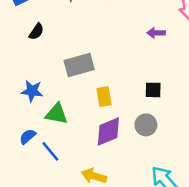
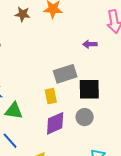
gray rectangle: (79, 65) -> (65, 74), moved
black square: (153, 90) -> (89, 89), size x1.6

